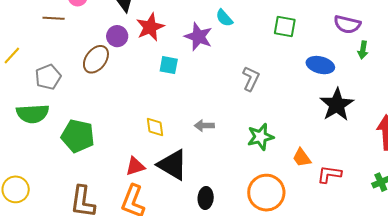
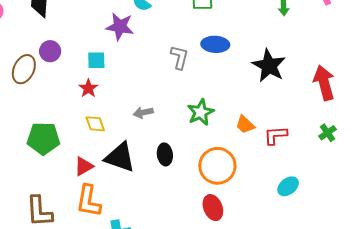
red star: (150, 27) -> (88, 88), moved, size x0.7
purple circle: (117, 36) -> (50, 51), moved
blue ellipse: (320, 65) -> (215, 44), moved
green pentagon: (78, 136) -> (43, 138), moved
black ellipse: (206, 198) -> (165, 154), moved

